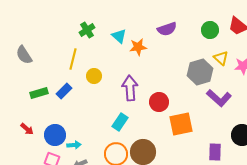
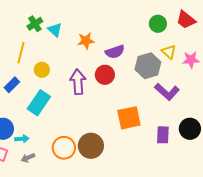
purple semicircle: (167, 29) -> (115, 52), moved
cyan triangle: (119, 36) -> (55, 30), moved
red circle: (159, 102) -> (105, 75), moved
cyan rectangle: (120, 122) -> (39, 103), moved, size x1.4
purple rectangle: (215, 152) -> (163, 135), moved

